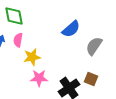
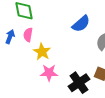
yellow star: (32, 57) -> (42, 52), turned -30

